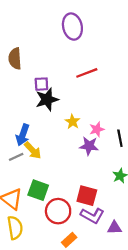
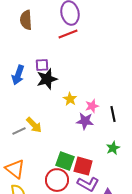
brown semicircle: (15, 59) -> (26, 20), moved
red line: (87, 73) -> (68, 34), moved
blue arrow: (23, 135) -> (18, 75), moved
green square: (38, 190) -> (65, 161), moved

